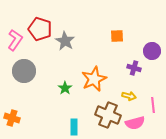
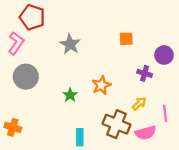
red pentagon: (40, 29) -> (32, 17), moved
orange star: (94, 79) -> (101, 85), size x0.7
yellow arrow: (129, 96) -> (139, 104), turned -56

